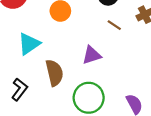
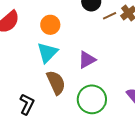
brown line: (114, 25) -> (110, 16), moved, turned -48
cyan triangle: (29, 44) -> (47, 53), moved

